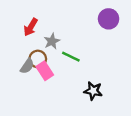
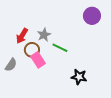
red arrow: (31, 27) -> (22, 36), moved
gray semicircle: (27, 66) -> (11, 65), moved

